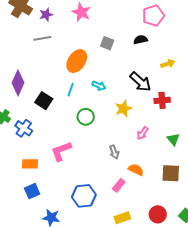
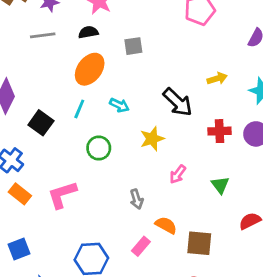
black semicircle: (140, 40) -> (88, 32), moved
gray square: (107, 43) -> (133, 46), turned -32
red cross: (162, 100) -> (219, 131), moved
orange rectangle: (30, 164) -> (20, 194), moved, turned 35
brown square: (171, 173) -> (199, 243), moved

